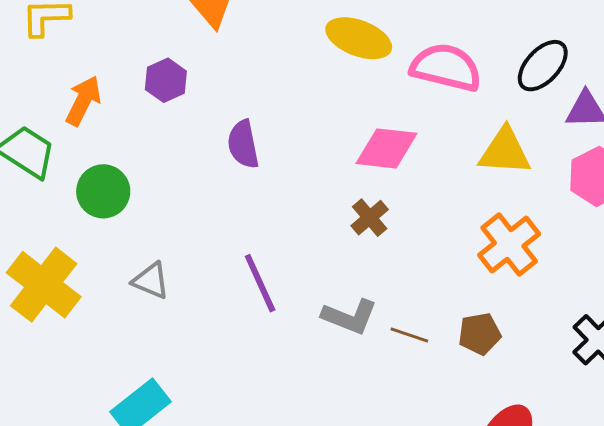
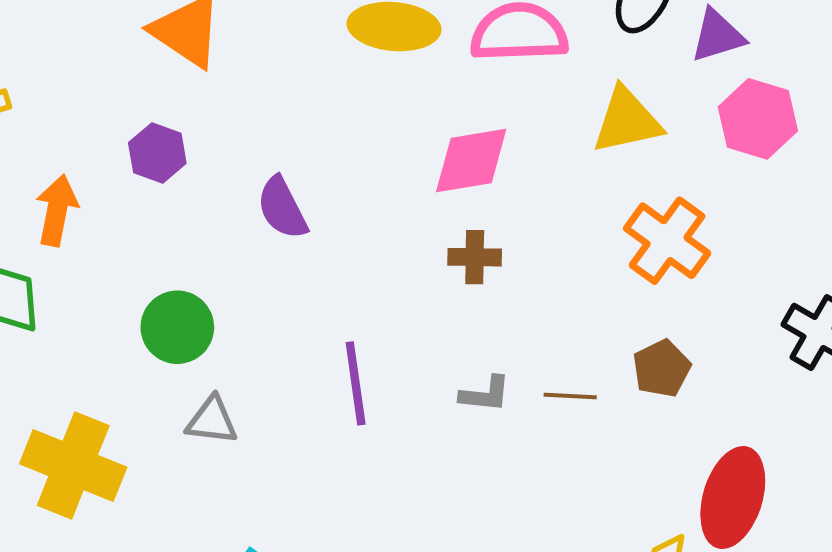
green circle: (103, 191) -> (177, 327), moved
brown cross: (370, 218) -> (475, 257), turned -33
purple line: (260, 283) -> (356, 383), turned 32
gray L-shape: (350, 317) -> (485, 394), size x0.7

